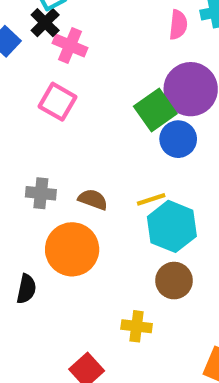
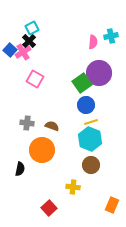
pink cross: (70, 45) -> (23, 52), moved, turned 35
blue circle: (178, 139) -> (86, 105), moved
yellow line: (151, 199) -> (91, 122), moved

